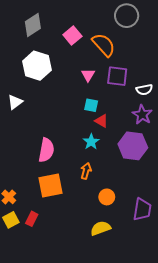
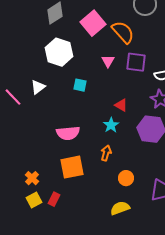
pink square: (72, 35) -> (93, 23), size x1.4
cyan square: (91, 105) -> (80, 85), moved
pink semicircle: (46, 150) -> (68, 133), turned 75

